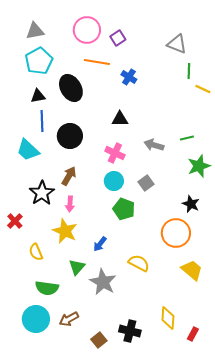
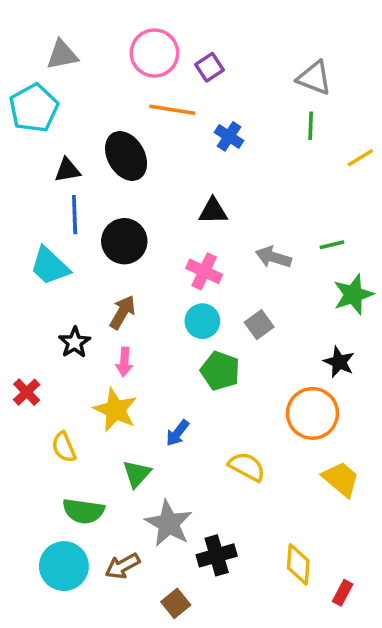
cyan pentagon: (39, 61) -> (34, 108), moved
green line: (189, 71) -> (311, 126), moved
yellow line: (203, 89) -> (360, 158), turned -56
black star: (42, 193) -> (75, 342), size x0.7
gray star: (103, 282) -> (169, 523), moved
black cross: (130, 331) -> (217, 555), moved, turned -30

